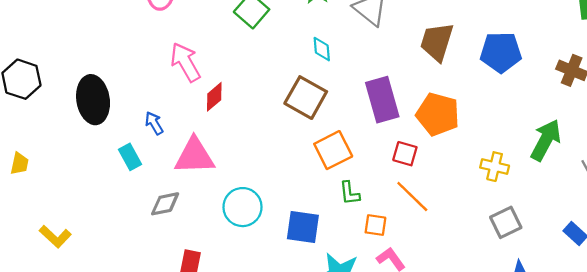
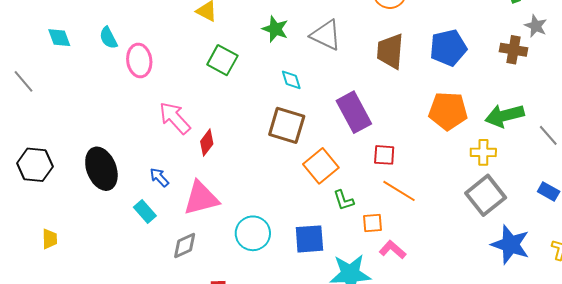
orange pentagon: (438, 114) -> (448, 111), moved
green arrow: (546, 140) -> (505, 116), turned -120
yellow cross: (495, 167) -> (483, 152), moved
gray square: (506, 222) -> (486, 195), size x1.4

